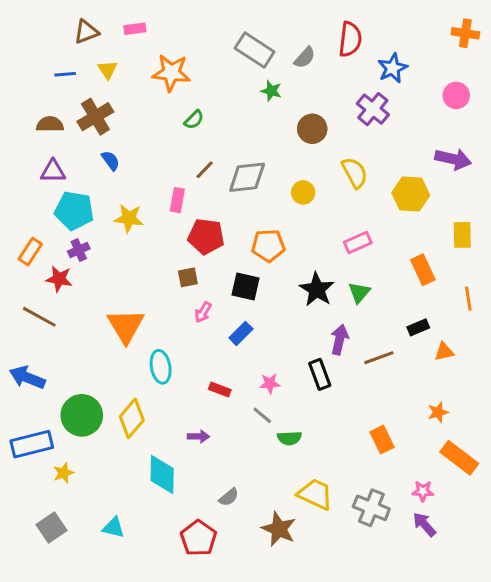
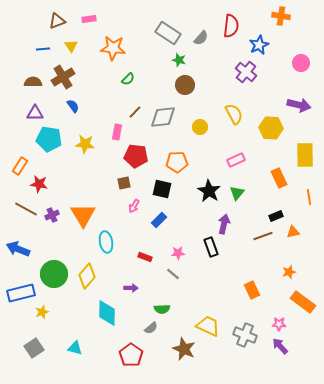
orange cross: (465, 33) -> (281, 16), moved
brown circle: (312, 129) -> (185, 85), moved
yellow rectangle: (462, 235) -> (305, 155), size x1.4
purple cross: (79, 250) -> (52, 215), moved
brown line: (379, 358) -> (263, 236), moved
green semicircle: (289, 438) -> (162, 309), moved

